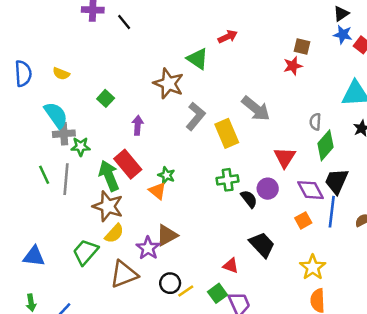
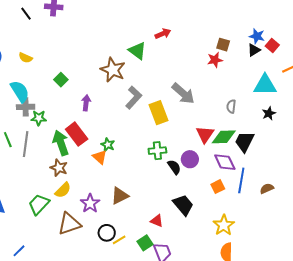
black triangle: (341, 14) -> (254, 50), moved
black line: (124, 22) -> (26, 14), moved
green diamond: (326, 145) -> (224, 137), moved, turned 45
black trapezoid: (336, 181) -> (244, 142), moved
brown star: (108, 206) -> (59, 168), size x0.7
brown triangle: (167, 235) -> (120, 196), moved

